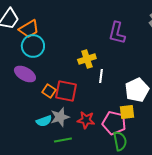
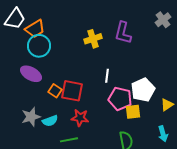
yellow cross: (87, 59) -> (93, 39), moved
gray star: (60, 117) -> (31, 117), moved
red star: (86, 120) -> (80, 118), moved
pink pentagon: (114, 123) -> (120, 99), moved

